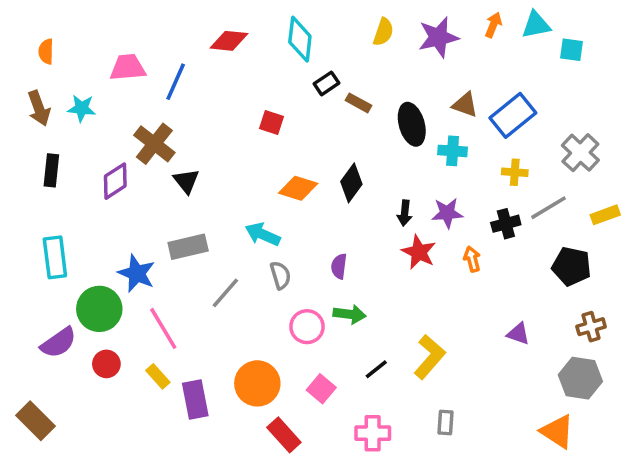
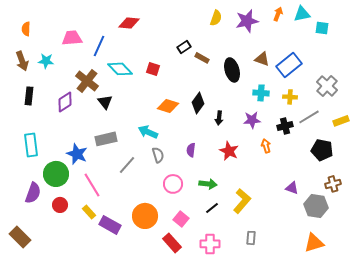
cyan diamond: (300, 39) -> (120, 69), moved, turned -50
cyan cross: (453, 151) -> (261, 93), moved
black arrow: (405, 213) -> (219, 118), moved
red star: (419, 252) -> (229, 151), moved
green arrow: (350, 314) -> (208, 184), moved
purple semicircle: (58, 343) -> (33, 193), turned -35
gray hexagon: (580, 378) -> (316, 206), moved
purple rectangle: (195, 399) -> (110, 225), turned -50
orange triangle: (557, 431) -> (314, 243), turned -50
red rectangle: (284, 435) -> (172, 243), moved

